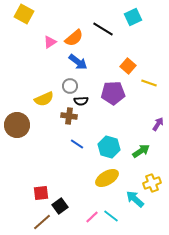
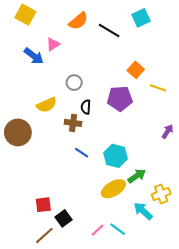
orange semicircle: (74, 38) -> (78, 21), moved
blue arrow: (78, 62) -> (34, 56), moved
gray circle: (70, 86) -> (74, 83), moved
black semicircle: (81, 101) -> (86, 107), turned 96
green arrow: (141, 151) -> (137, 176), moved

